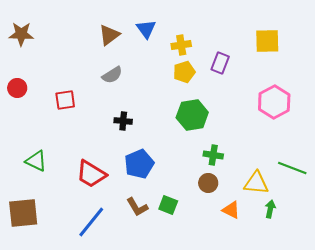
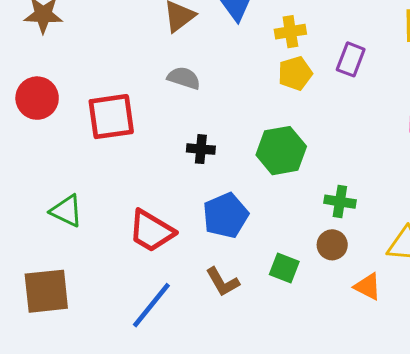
gray semicircle: (112, 75) -> (184, 78), turned -130
red circle: (17, 88) -> (37, 98), size x1.4
red square: (65, 100) -> (111, 117), size x1.5
green hexagon: (192, 115) -> (281, 151), moved
green square: (168, 205) -> (284, 268), moved

